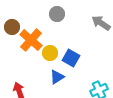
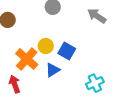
orange cross: (31, 40) -> (27, 59), moved

